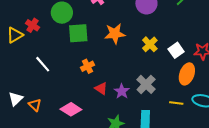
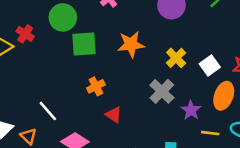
white line: (43, 64) -> (48, 111), moved
gray cross: (146, 84) -> (162, 91), moved
purple star: (122, 91) -> (191, 110), moved

